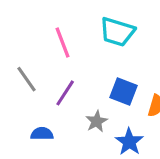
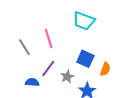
pink line: (62, 43) -> (49, 38), moved
purple line: (65, 93) -> (48, 68), moved

